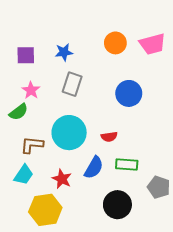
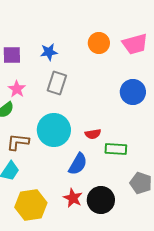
blue circle: (129, 93) -> (133, 92), moved
green rectangle: (127, 164) -> (116, 149), moved
red star: (62, 179) -> (73, 198), moved

